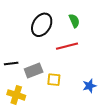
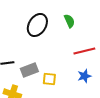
red line: (67, 46) -> (84, 51), moved
blue star: (89, 86) -> (84, 76), moved

